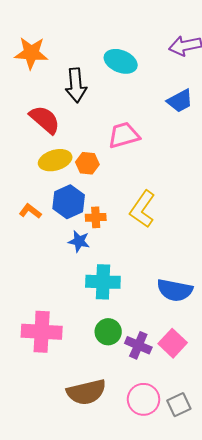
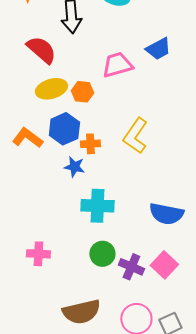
blue trapezoid: (180, 101) -> (158, 49), moved
orange L-shape: (30, 211) -> (27, 138), size x1.4
pink cross: (42, 332) -> (38, 254), size x0.6

